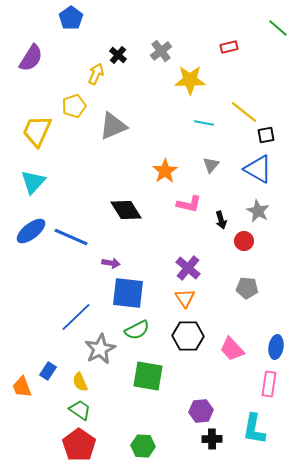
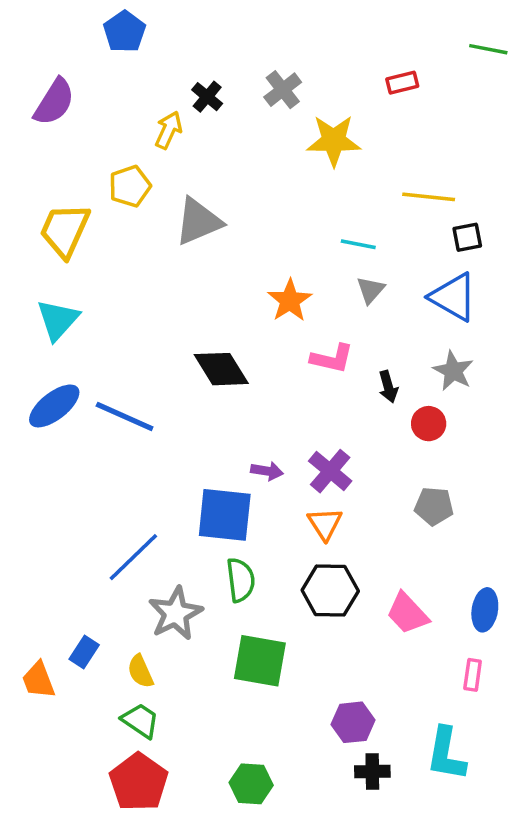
green line: (278, 28) -> (488, 49), turned -30
yellow line: (244, 112) -> (429, 197), turned -32
cyan line: (204, 123) -> (358, 244), moved
purple arrow: (111, 263) -> (267, 471), moved
green semicircle: (137, 330) -> (241, 580), turned -70
pink rectangle: (269, 384) -> (473, 675), size x0.7

